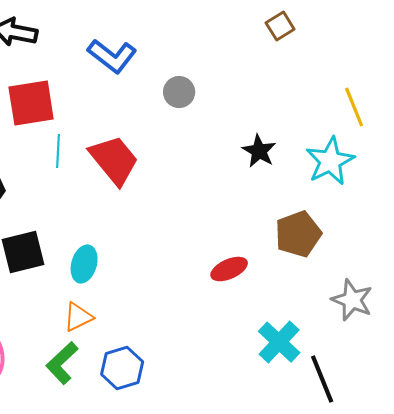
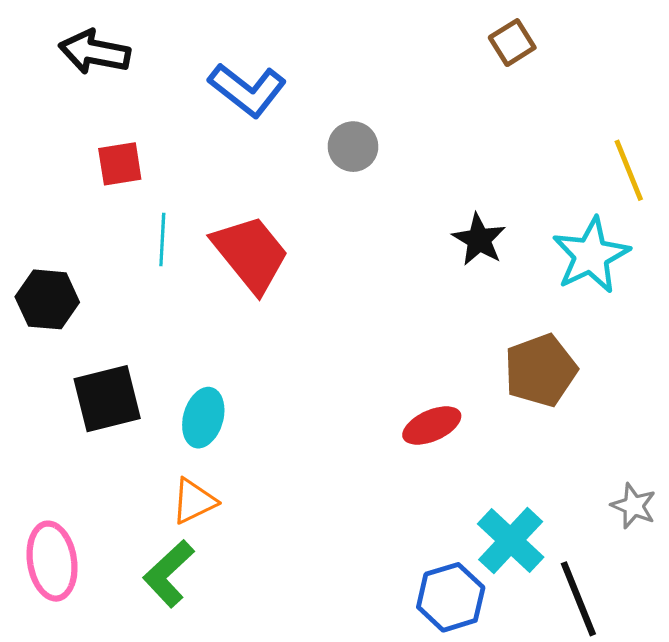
red square: (31, 103) -> (120, 164), size x0.6
gray star: (352, 300) -> (634, 506), moved, size x0.7
blue hexagon: (122, 368) -> (451, 597), moved

